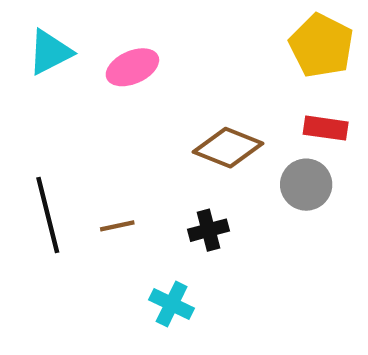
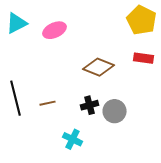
gray circle: (306, 185) -> (114, 111), moved

